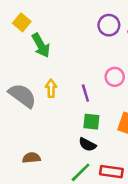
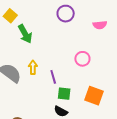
purple circle: (109, 25) -> (66, 14), moved
purple line: (85, 93) -> (53, 77), moved

